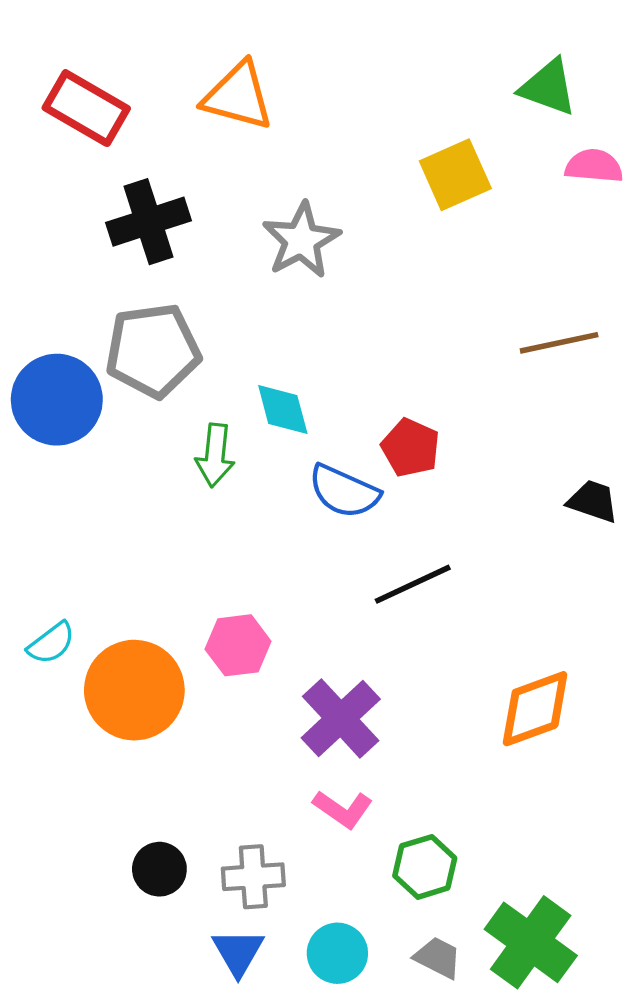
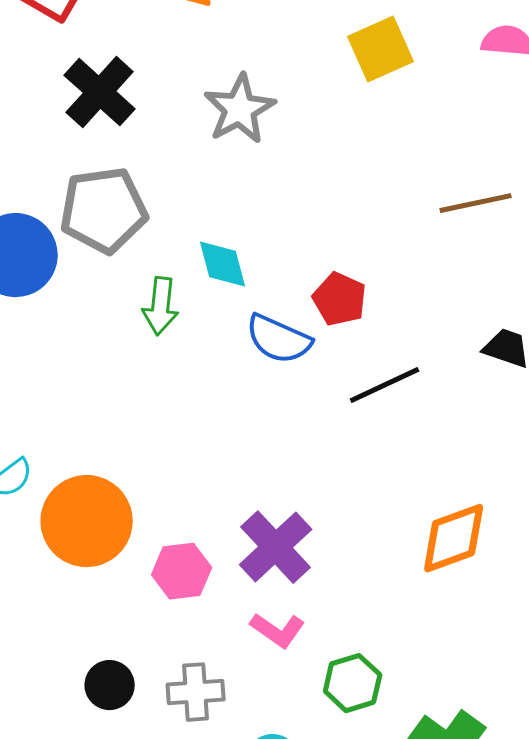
black cross: (148, 222) -> (100, 92), turned -30
black line: (413, 584) -> (385, 385), moved
pink hexagon: (238, 645) -> (182, 571), moved

